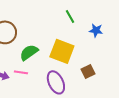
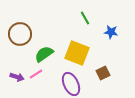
pink line: (21, 72) -> (36, 74), turned -40

